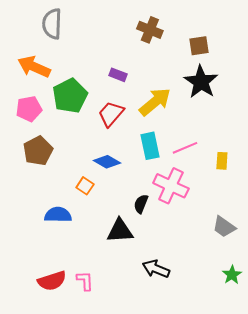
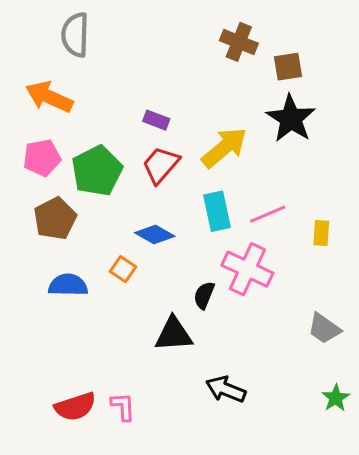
brown cross: (150, 30) -> (239, 42), moved
purple rectangle: (118, 75) -> (156, 120), moved
green pentagon: (70, 96) -> (97, 171), moved
blue semicircle: (58, 215) -> (68, 285), moved

